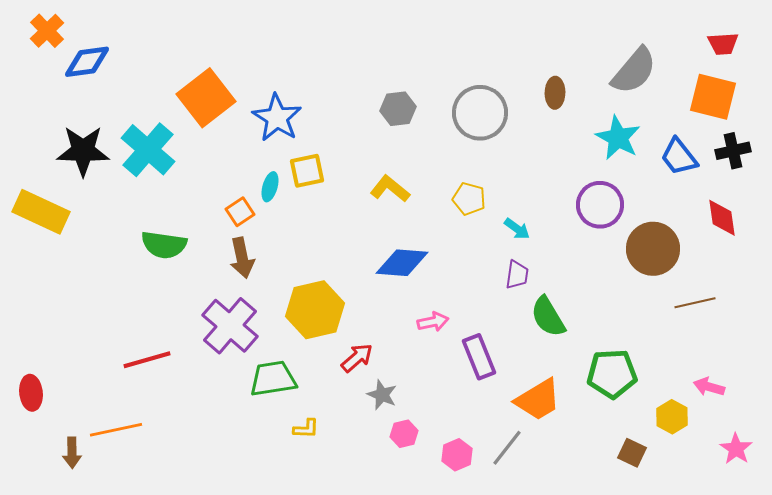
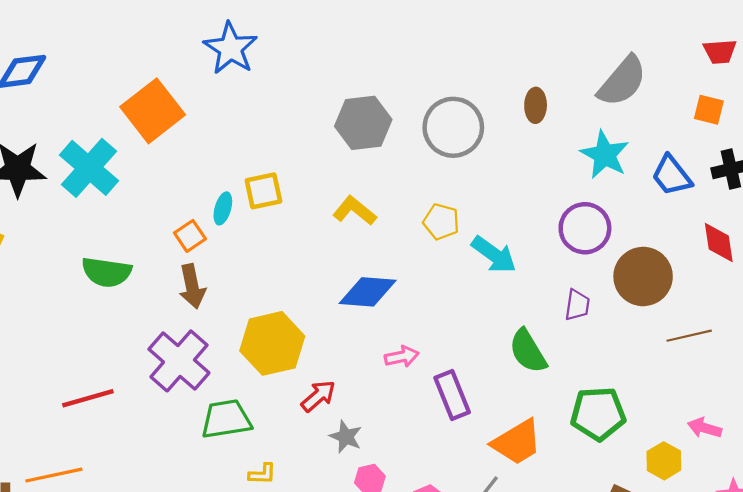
orange square: (713, 97) -> (709, 110), size x0.6
gray hexagon: (398, 109) -> (363, 123), size x1.4
blue star: (277, 118) -> (231, 48), moved
cyan arrow: (517, 229) -> (494, 255), size x1.6
purple trapezoid: (517, 275) -> (577, 305), moved

